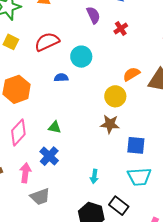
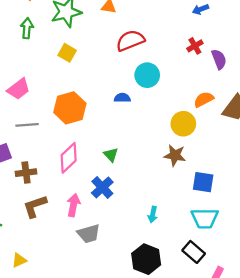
purple semicircle: (93, 15) -> (219, 59), moved
red semicircle: (47, 42) -> (130, 41), moved
green triangle: (55, 127) -> (111, 155), turned 32
black rectangle: (119, 206) -> (194, 252), moved

